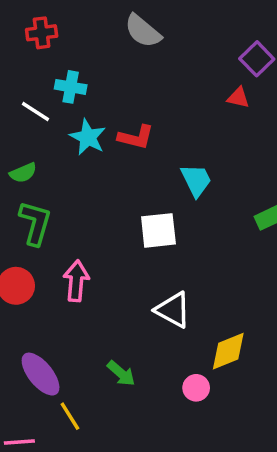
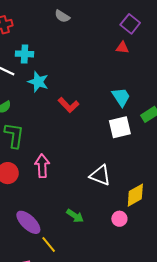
gray semicircle: (143, 31) -> (62, 16), size x0.7
red L-shape: (136, 137) -> (69, 105), moved, turned 40
cyan trapezoid: (196, 180) -> (121, 97), moved
white square: (158, 230) -> (120, 127), moved

